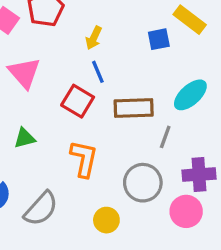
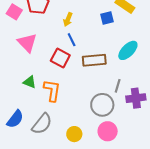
gray line: (165, 137) -> (118, 86), moved
green triangle: (25, 138) -> (30, 82), turned 40
orange L-shape: (84, 159) -> (52, 90), moved
pink circle: (186, 211) -> (108, 131), moved
yellow circle: (106, 220) -> (74, 134), moved

